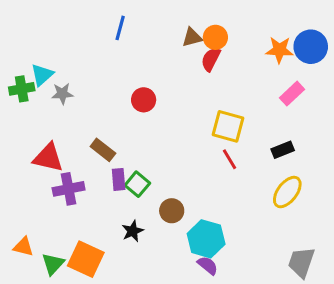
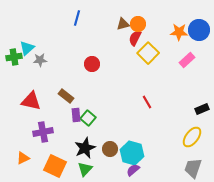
yellow square: (228, 126) -> (148, 53), moved, turned 30
black rectangle: (283, 150) -> (202, 109), moved
purple cross: (69, 189) -> (43, 132), moved
yellow ellipse: (287, 192) -> (192, 137), moved
brown circle: (172, 211) -> (110, 149), moved
black star: (133, 231) -> (85, 148), size x1.5
orange triangle: (23, 247) -> (23, 158), moved, turned -40
green triangle: (53, 264) -> (85, 169), moved
purple semicircle: (208, 265) -> (133, 170), turned -80

